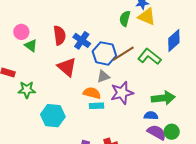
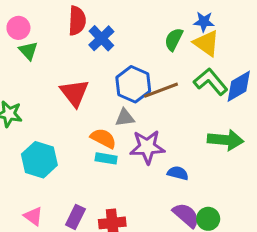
red semicircle: (59, 35) -> (77, 21), moved
blue cross: (82, 40) -> (101, 38), moved
green L-shape: (149, 57) -> (211, 82), moved
green arrow: (163, 98) -> (225, 140), moved
blue semicircle: (151, 116) -> (178, 173), moved

